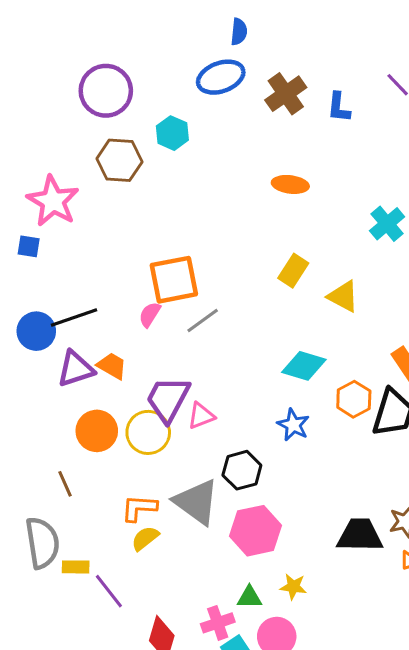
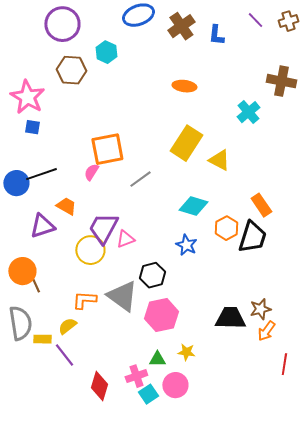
blue square: (29, 246) -> (32, 127), moved
yellow rectangle: (293, 271) -> (186, 143), size x1.6
gray line: (203, 321) -> (140, 179), moved
purple triangle: (76, 369) -> (42, 226), moved
orange circle: (97, 431) -> (22, 271), moved
yellow semicircle: (145, 538) -> (67, 326), moved

